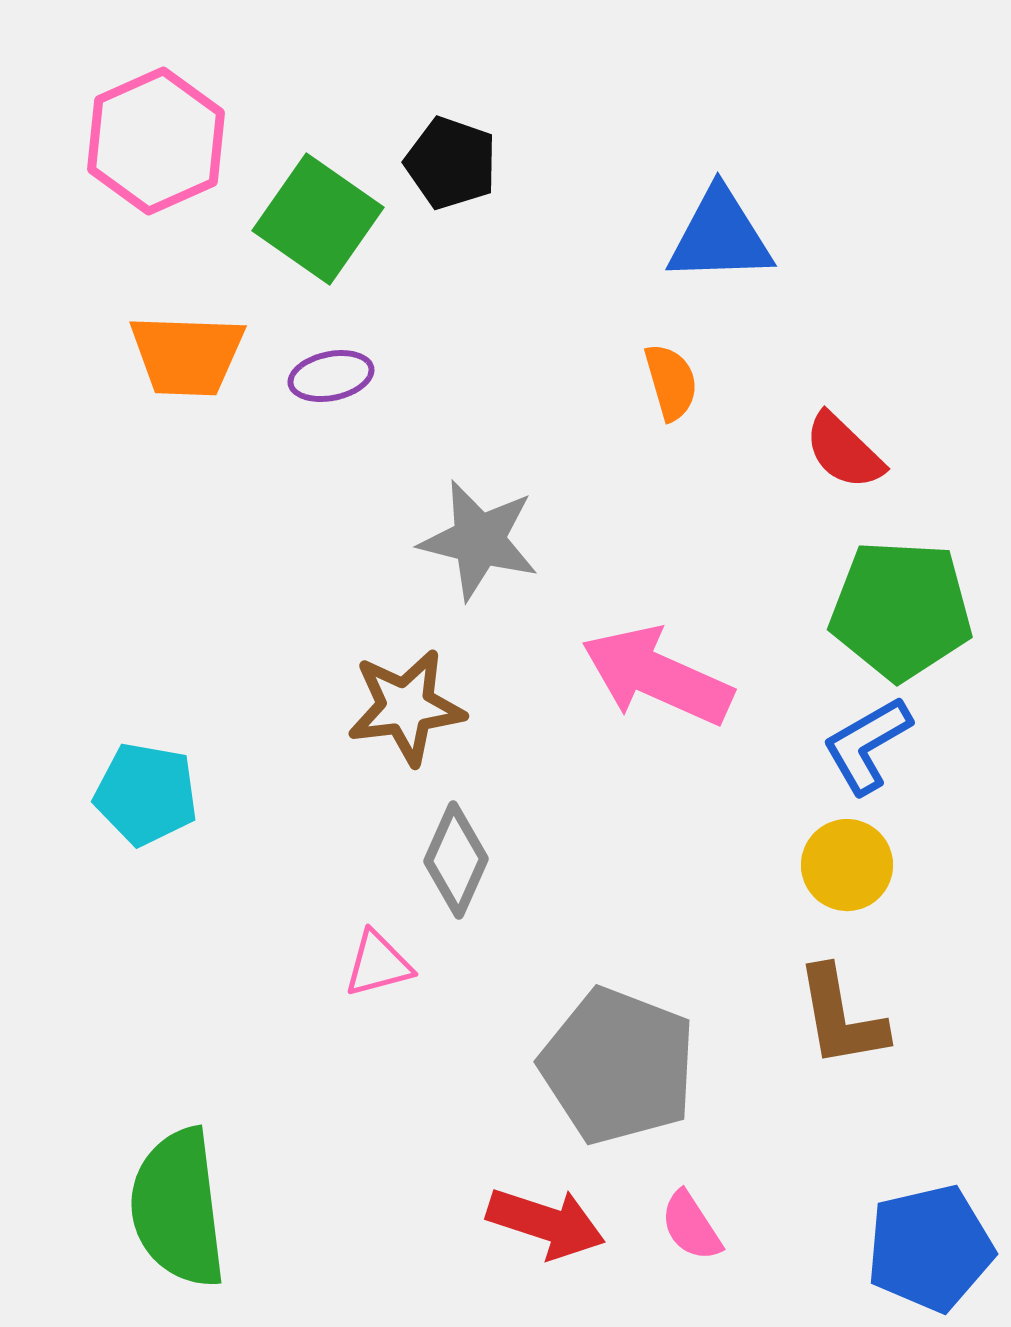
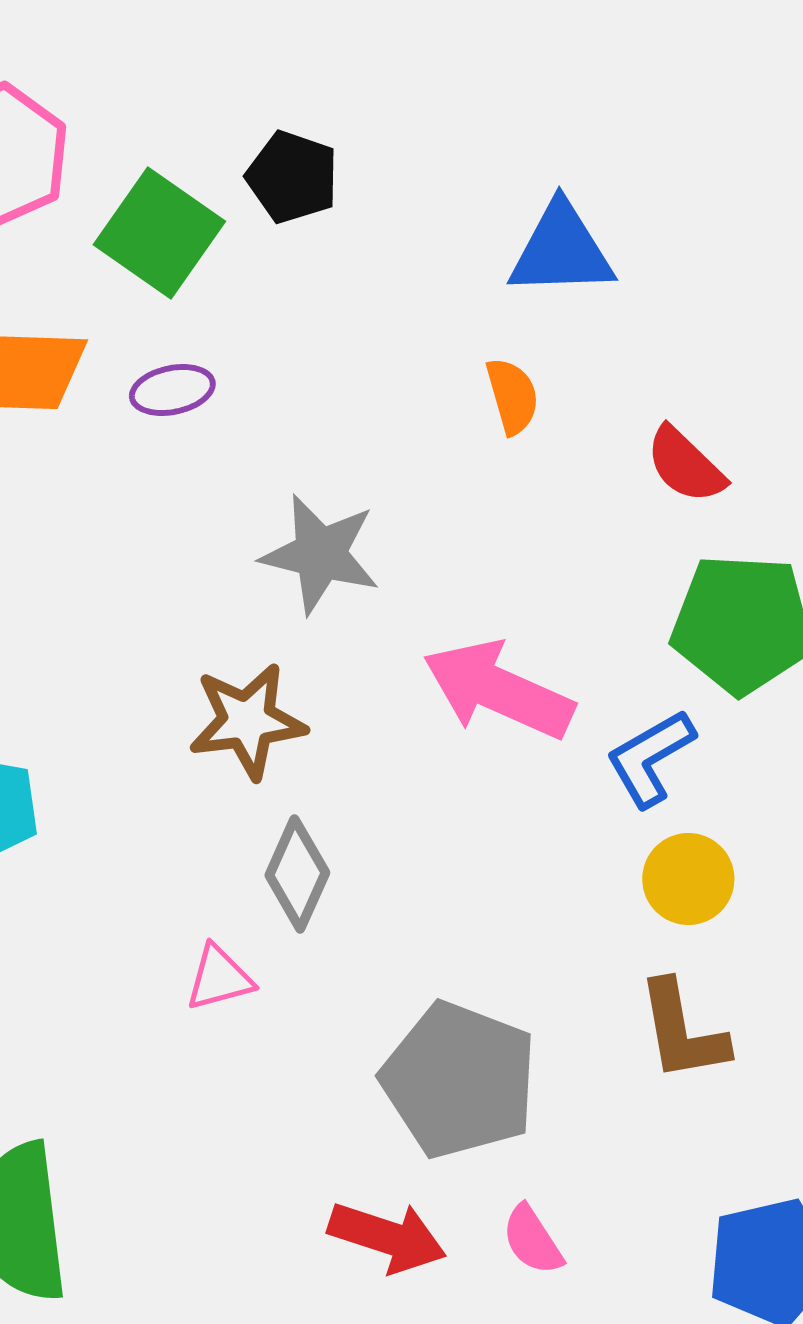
blue L-shape: (867, 745) -> (650, 758), moved

